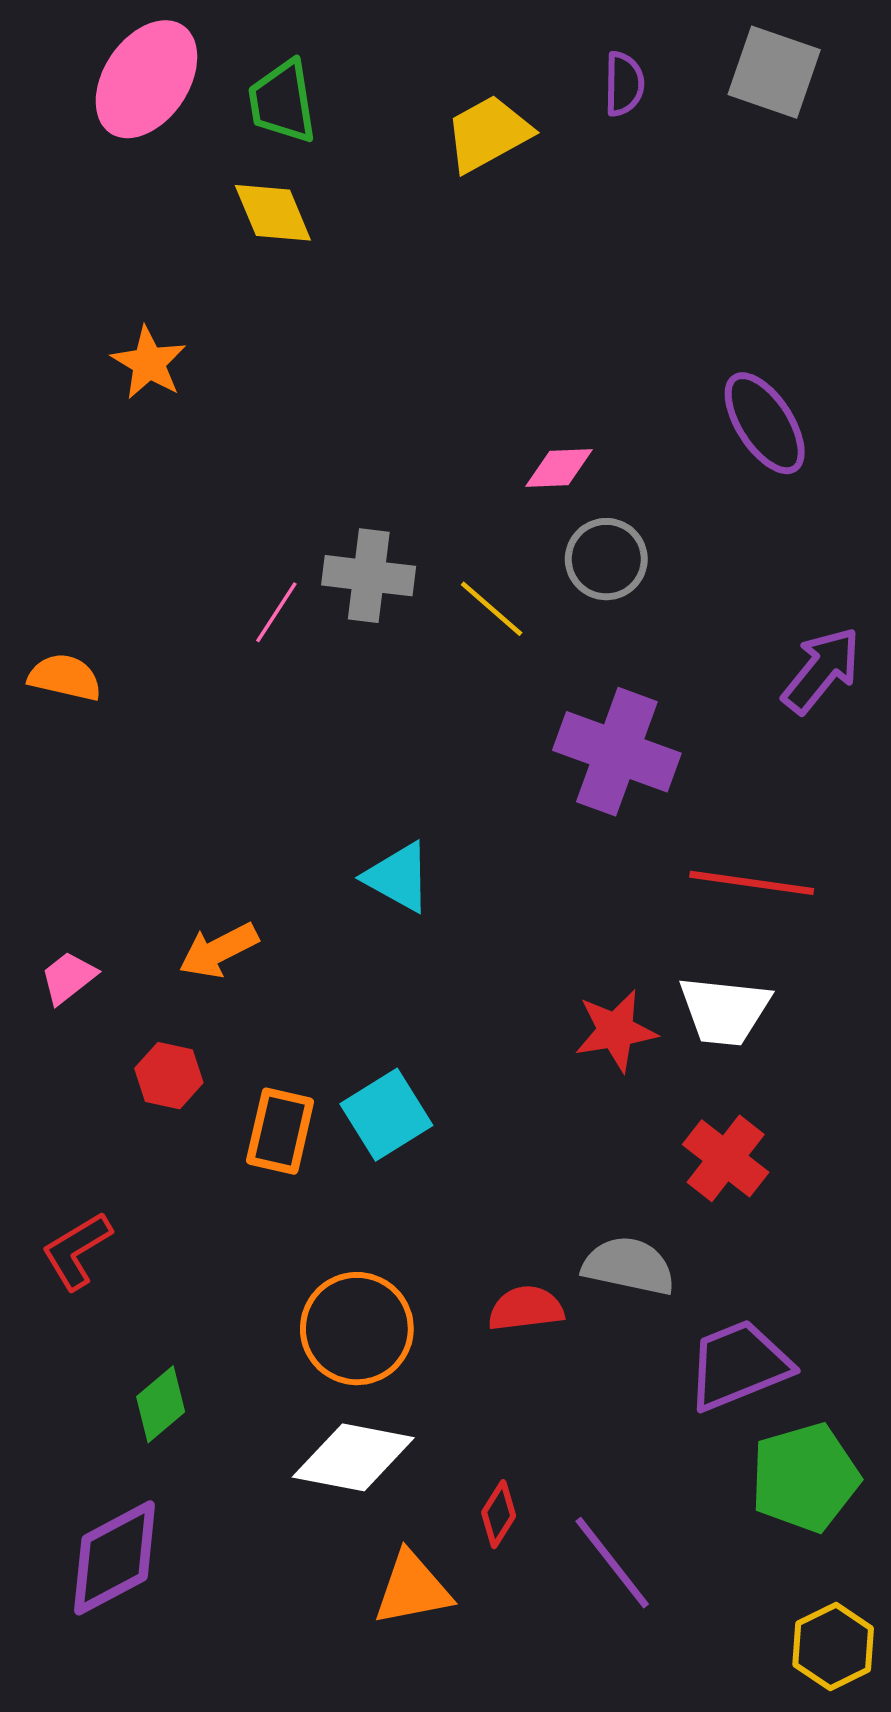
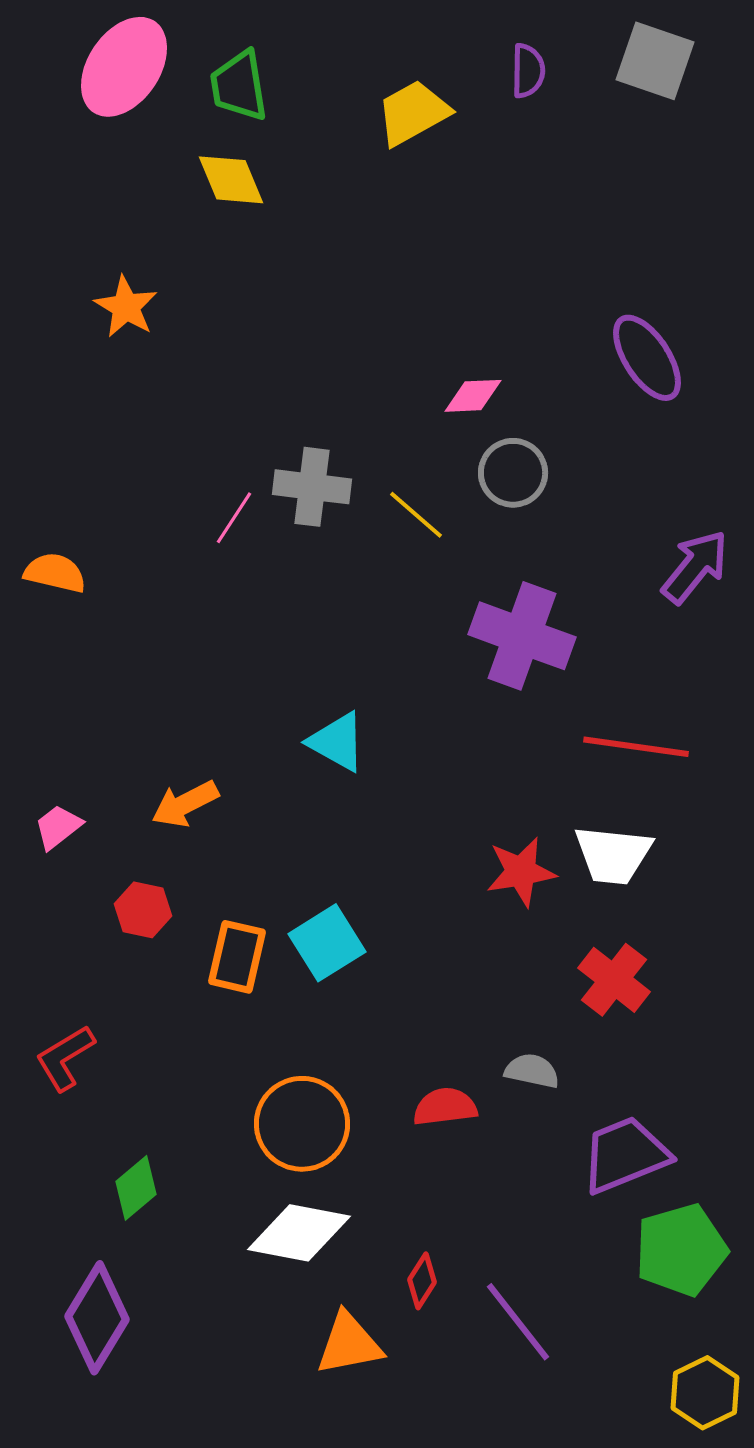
gray semicircle: (629, 1266) -> (532, 1071), size x0.7
purple diamond: (115, 1558) -> (97, 1318), turned -31

